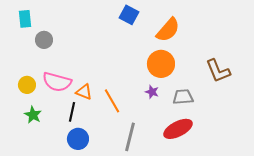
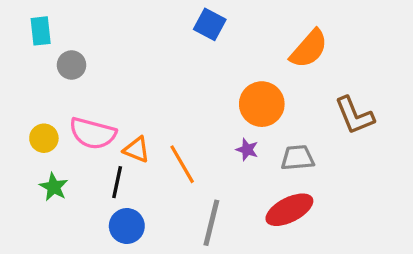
orange semicircle: (168, 30) -> (309, 49), moved

